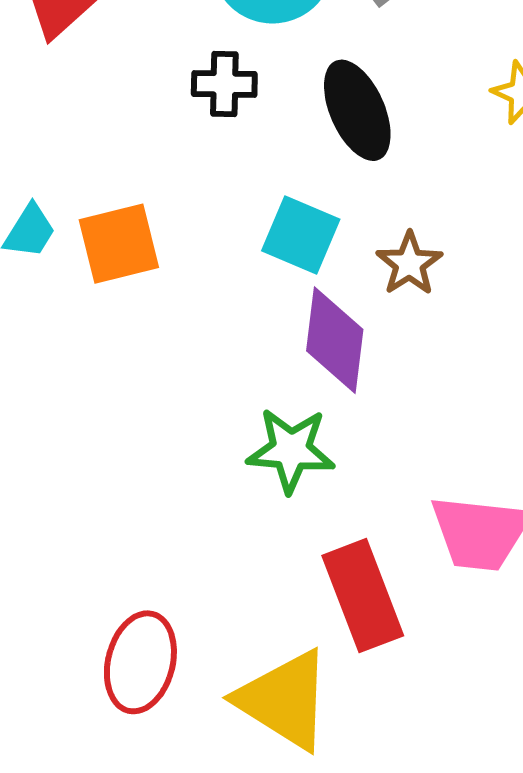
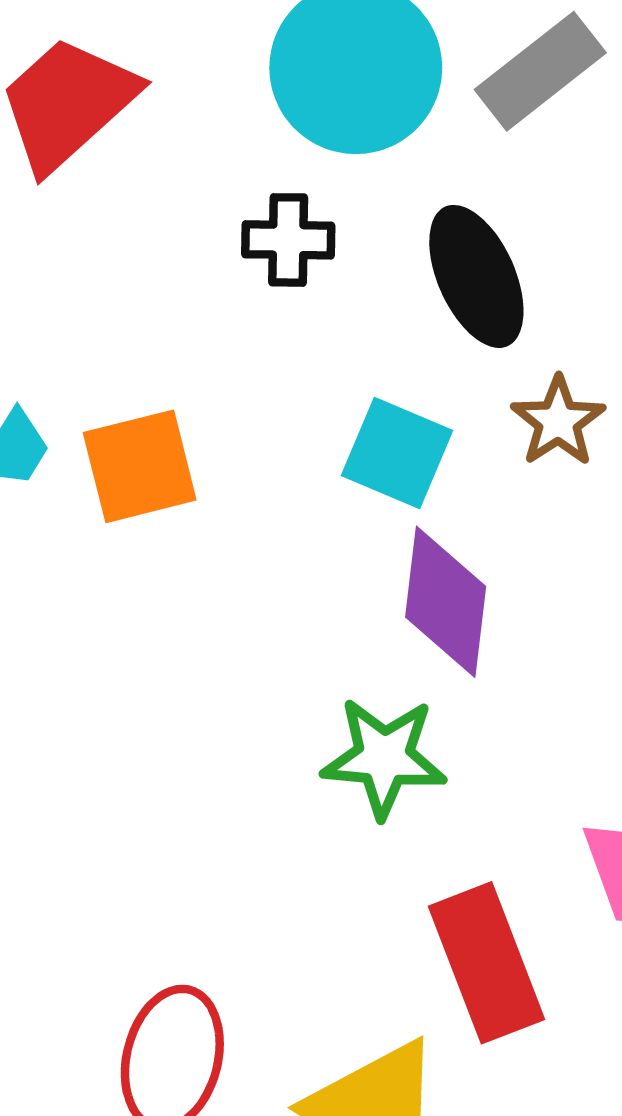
brown star: (409, 264) -> (558, 421), moved

